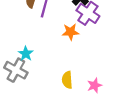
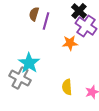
cyan star: (26, 54) -> (29, 63), size x1.5

